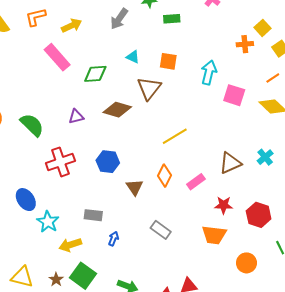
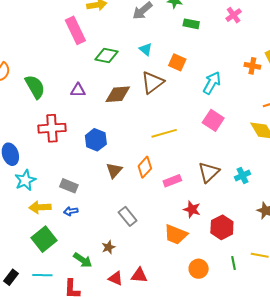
pink square: (234, 95) -> (213, 120), moved
brown diamond: (117, 110) -> (118, 94), turned -36
brown triangle: (230, 163) -> (209, 172), turned -35
blue arrow: (114, 239) -> (71, 211), moved, turned -136
brown star: (56, 279) -> (108, 247), moved

